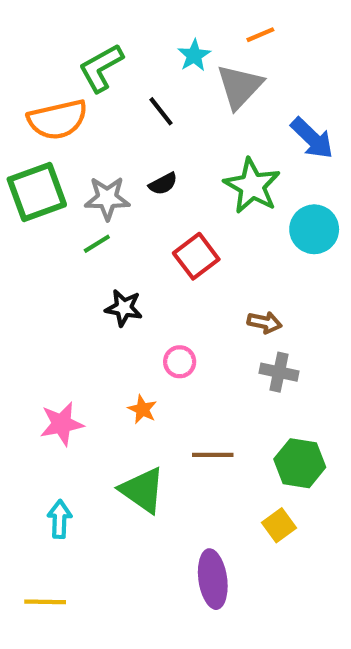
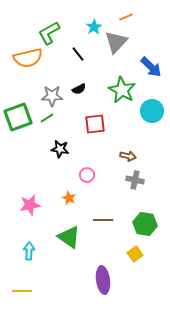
green square: (37, 192) -> (18, 117), moved
red square: (196, 256) -> (95, 124), turned 30

